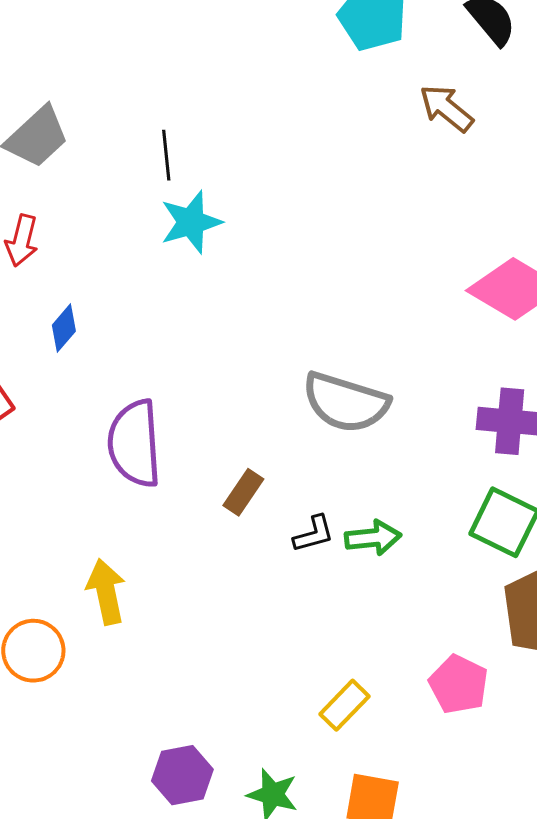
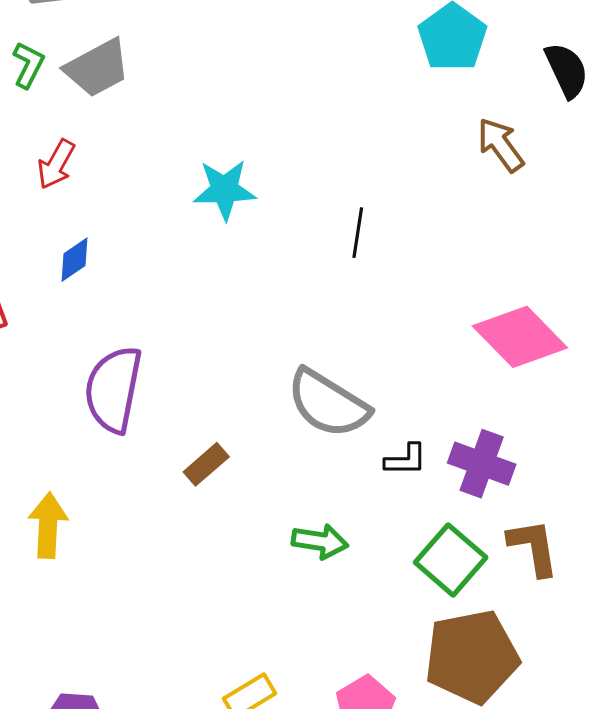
black line: (166, 155) -> (358, 233), moved
black L-shape: (314, 534) -> (406, 460), moved

